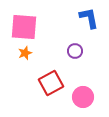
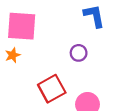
orange star: (25, 53) -> (13, 55), moved

